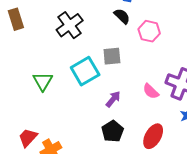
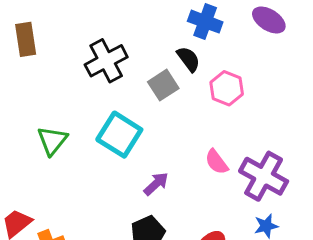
gray square: (112, 56) -> (163, 85), moved, turned -36
cyan square: (85, 71) -> (119, 135), turned -36
pink semicircle: (151, 91) -> (217, 162), moved

